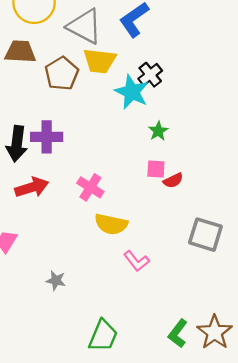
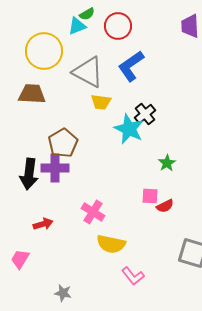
yellow trapezoid: (100, 61) -> (101, 102), size x0.7
brown pentagon: (62, 74) -> (63, 143), moved
green star: (158, 131) -> (167, 163), moved
red arrow: (32, 187) -> (43, 224), moved, size x0.7

